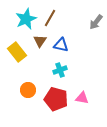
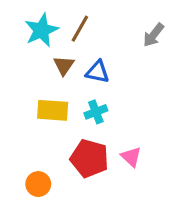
yellow rectangle: (17, 52) -> (53, 110), moved, turned -48
orange circle: (28, 90) -> (38, 184), moved
pink triangle: (82, 98) -> (131, 157), turned 32

